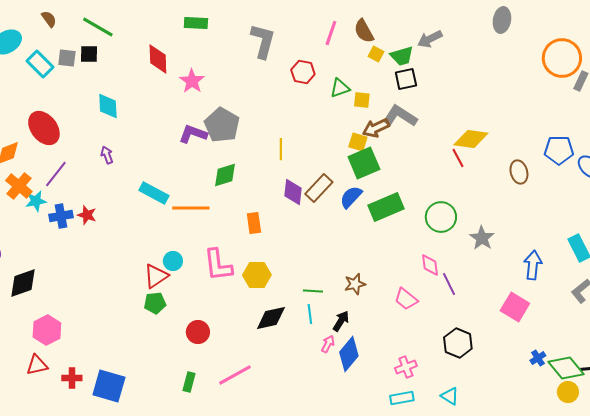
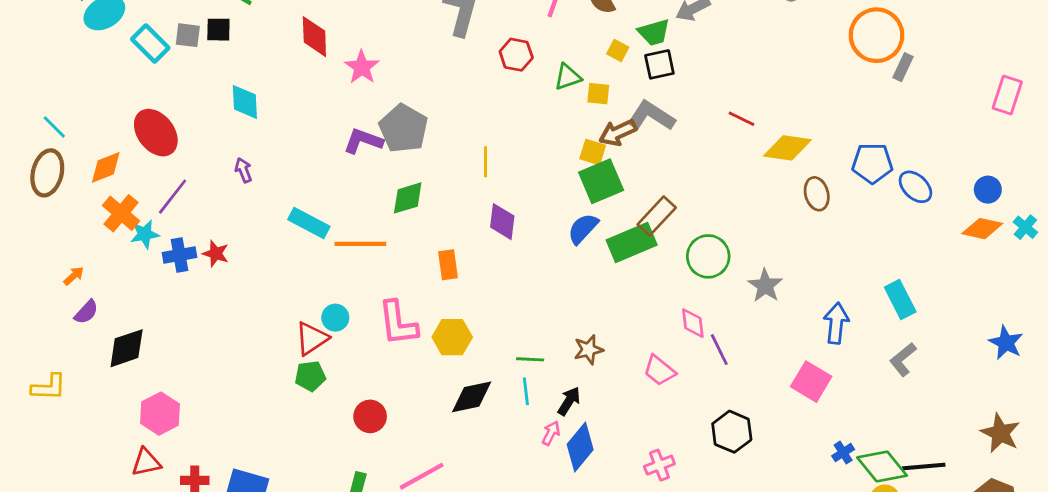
yellow square: (376, 54) -> (618, 50), moved
yellow diamond: (471, 139) -> (787, 148), moved
red line: (458, 158) -> (742, 119), moved, turned -36
brown rectangle: (319, 188) -> (657, 216), moved

